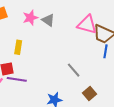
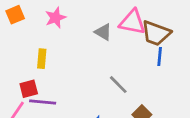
gray triangle: (48, 20) -> (103, 32), moved

